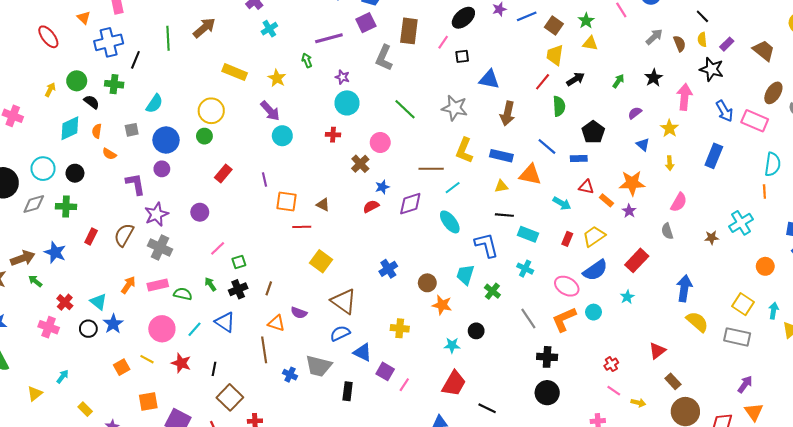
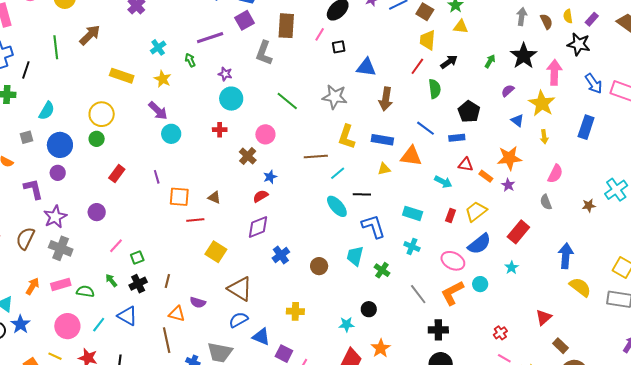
cyan cross: (269, 29) -> (158, 47), moved
gray arrow: (654, 37) -> (522, 17), turned -36
black star: (654, 78) -> (524, 56), size x1.5
yellow star: (669, 128) -> (542, 103), size x1.5
purple diamond: (410, 204) -> (258, 227), moved
black line: (504, 215) -> (362, 194), moved
orange star: (442, 305) -> (381, 348), moved, turned 30

